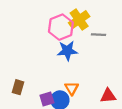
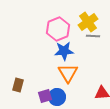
yellow cross: (79, 20) -> (88, 22), moved
orange triangle: (72, 88) -> (68, 73), moved, size x1.5

